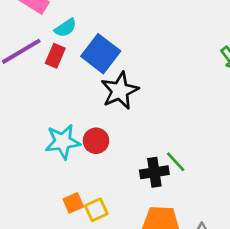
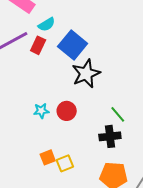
cyan star: (63, 142) -> (41, 111), size x0.6
green line: (176, 162) -> (118, 114), moved

